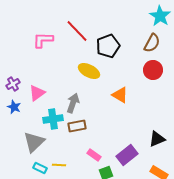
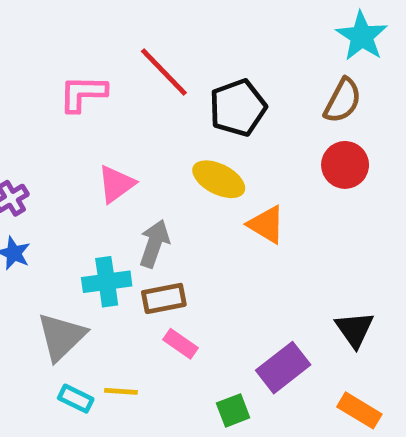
yellow ellipse: (89, 71) -> (219, 179), moved
pink triangle: (37, 93) -> (116, 184), moved
black triangle: (157, 139) -> (355, 329), turned -42
pink rectangle: (94, 155) -> (181, 344), moved

